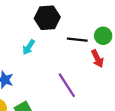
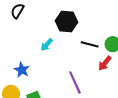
red arrow: (97, 59) -> (105, 63), turned 56

